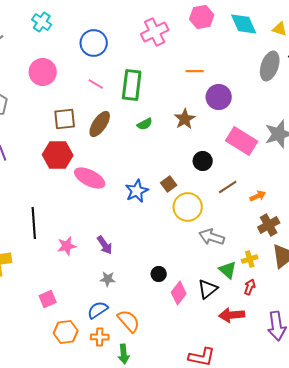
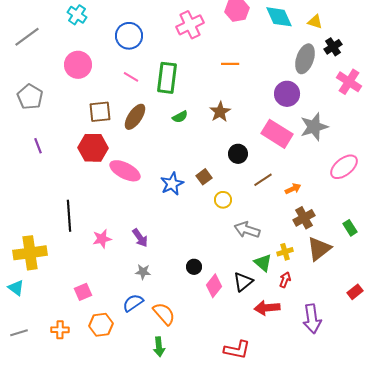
purple circle: (219, 97) -> (287, 94), moved
yellow circle: (188, 207) -> (223, 200), size x0.6
orange cross: (100, 337) -> (60, 330), moved

